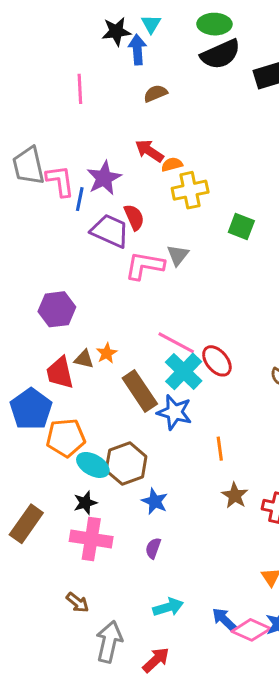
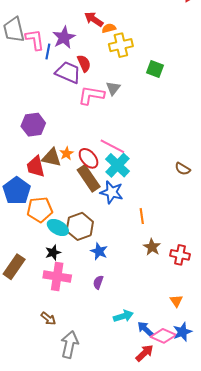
brown triangle: (84, 359) -> (52, 158), size x1.5
red ellipse: (217, 361) -> (89, 158), moved
cyan arrow: (168, 607) -> (123, 316), moved
red arrow: (156, 660) -> (145, 353), moved

